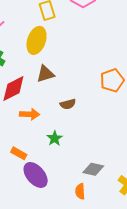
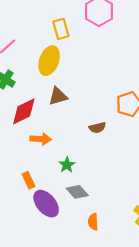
brown semicircle: (68, 104) -> (97, 128), moved
orange rectangle: (19, 153) -> (28, 180), turned 35
gray diamond: (93, 169) -> (77, 192), moved, turned 35

